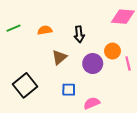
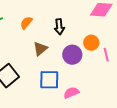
orange semicircle: (45, 30) -> (26, 23), turned -40
blue square: (69, 90) -> (49, 80), size x1.5

